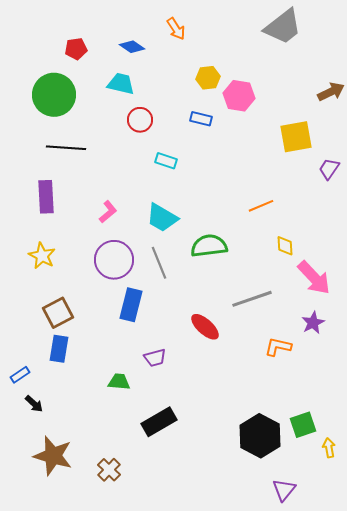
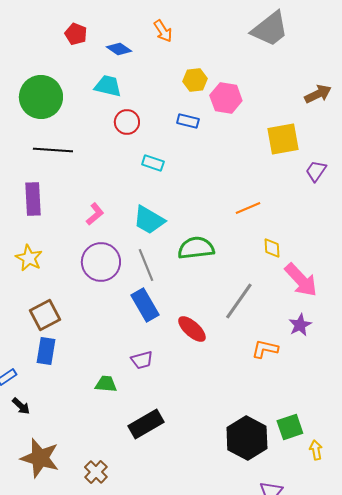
red pentagon: (76, 49) -> (76, 34), moved, turned 30
gray line: (252, 299) -> (239, 301), turned -36
blue rectangle: (131, 305) -> (145, 305), moved, turned -44

